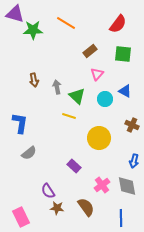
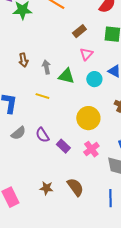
green triangle: (77, 96) -> (66, 76), turned -30
yellow line: (69, 116) -> (42, 96), moved
pink cross: (102, 185) -> (91, 149), moved
purple semicircle: (48, 191) -> (42, 135), moved

